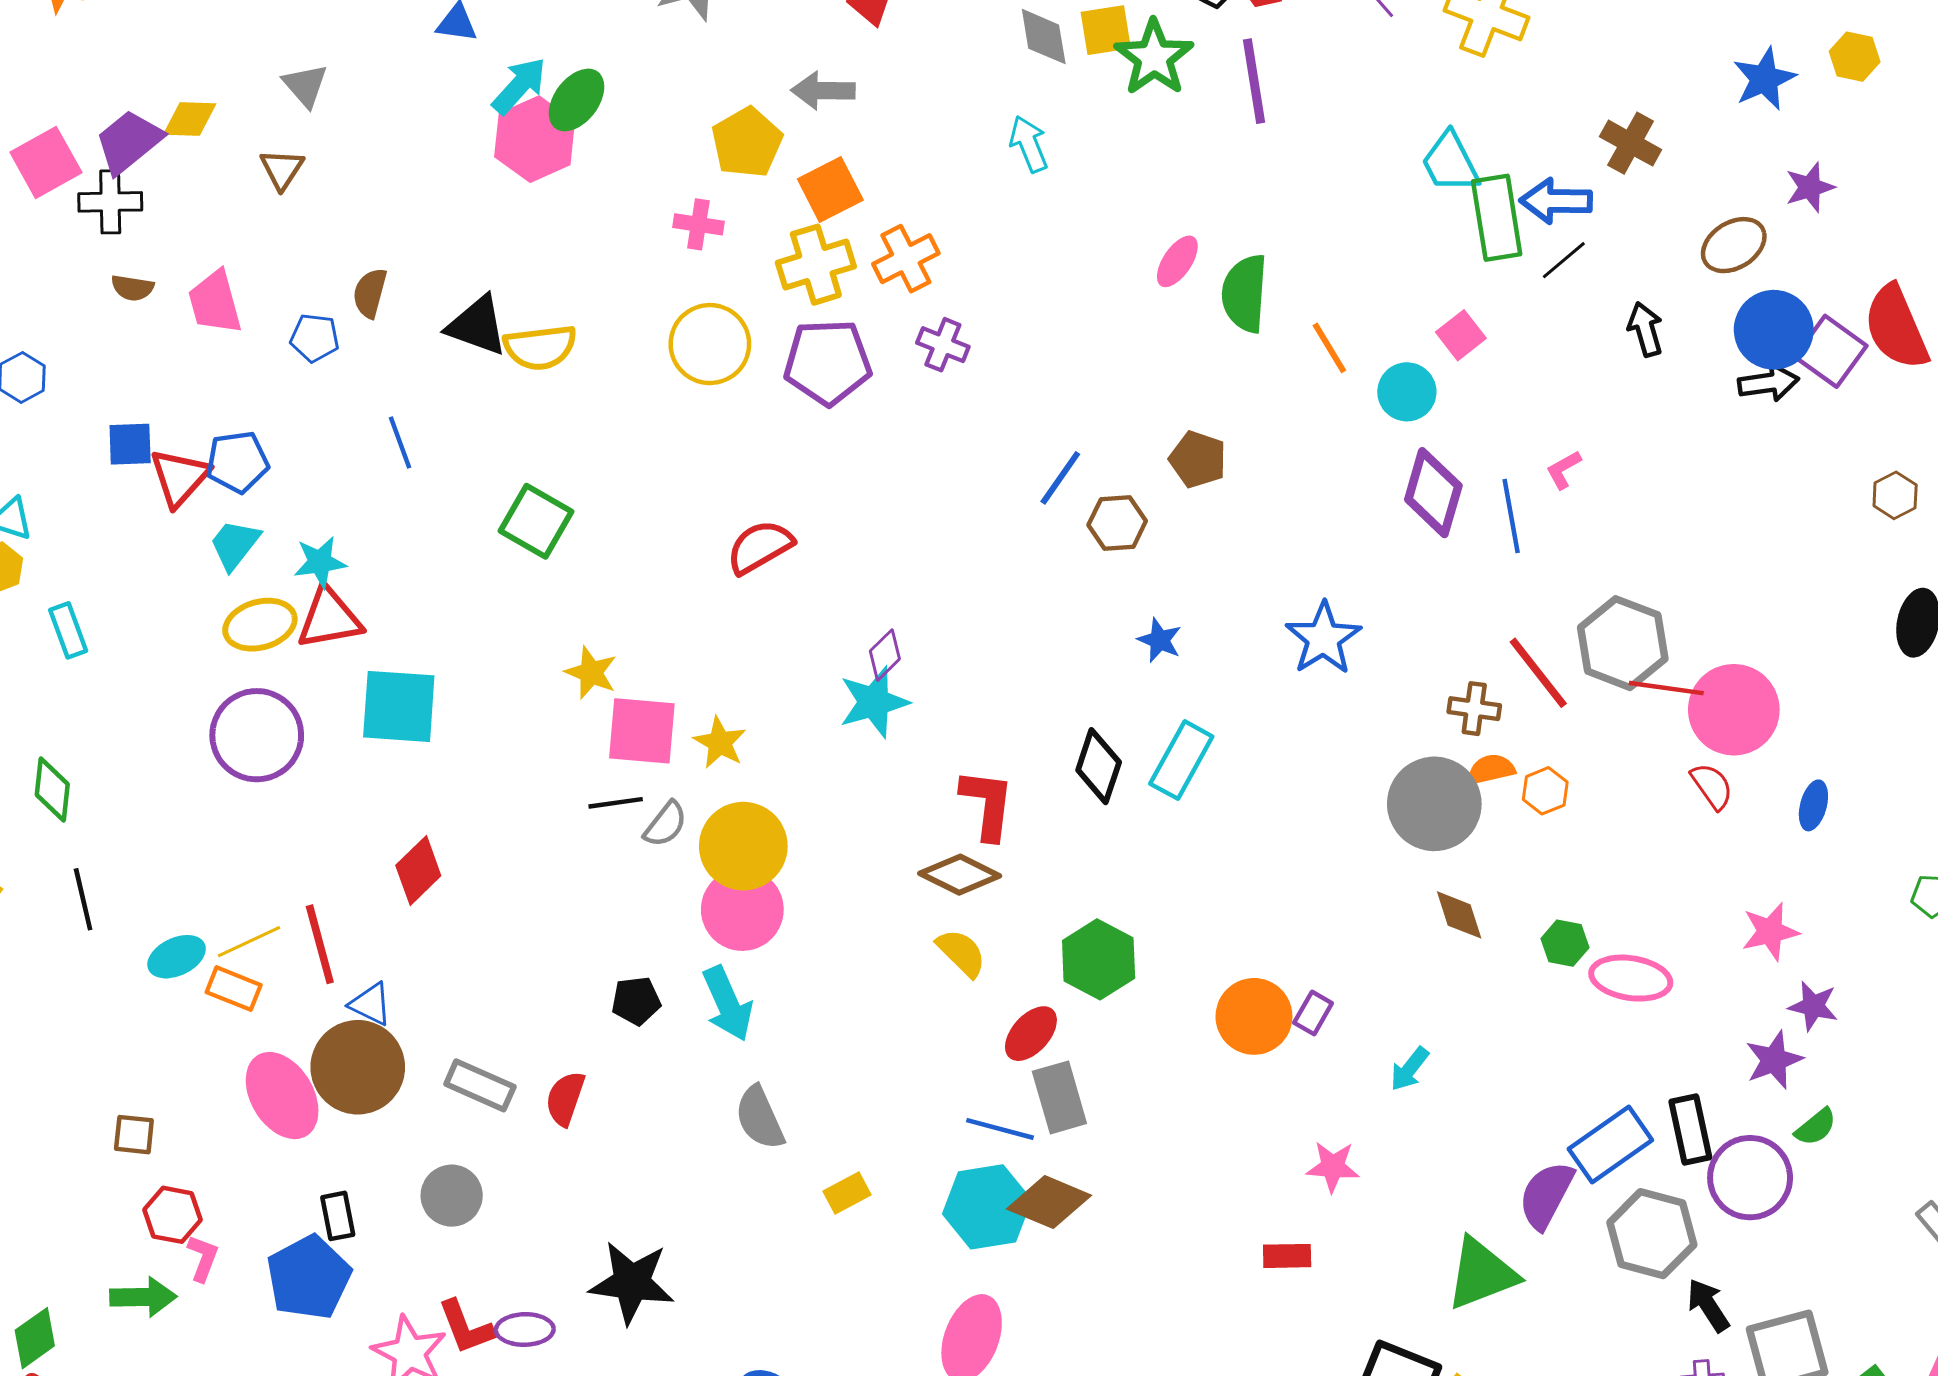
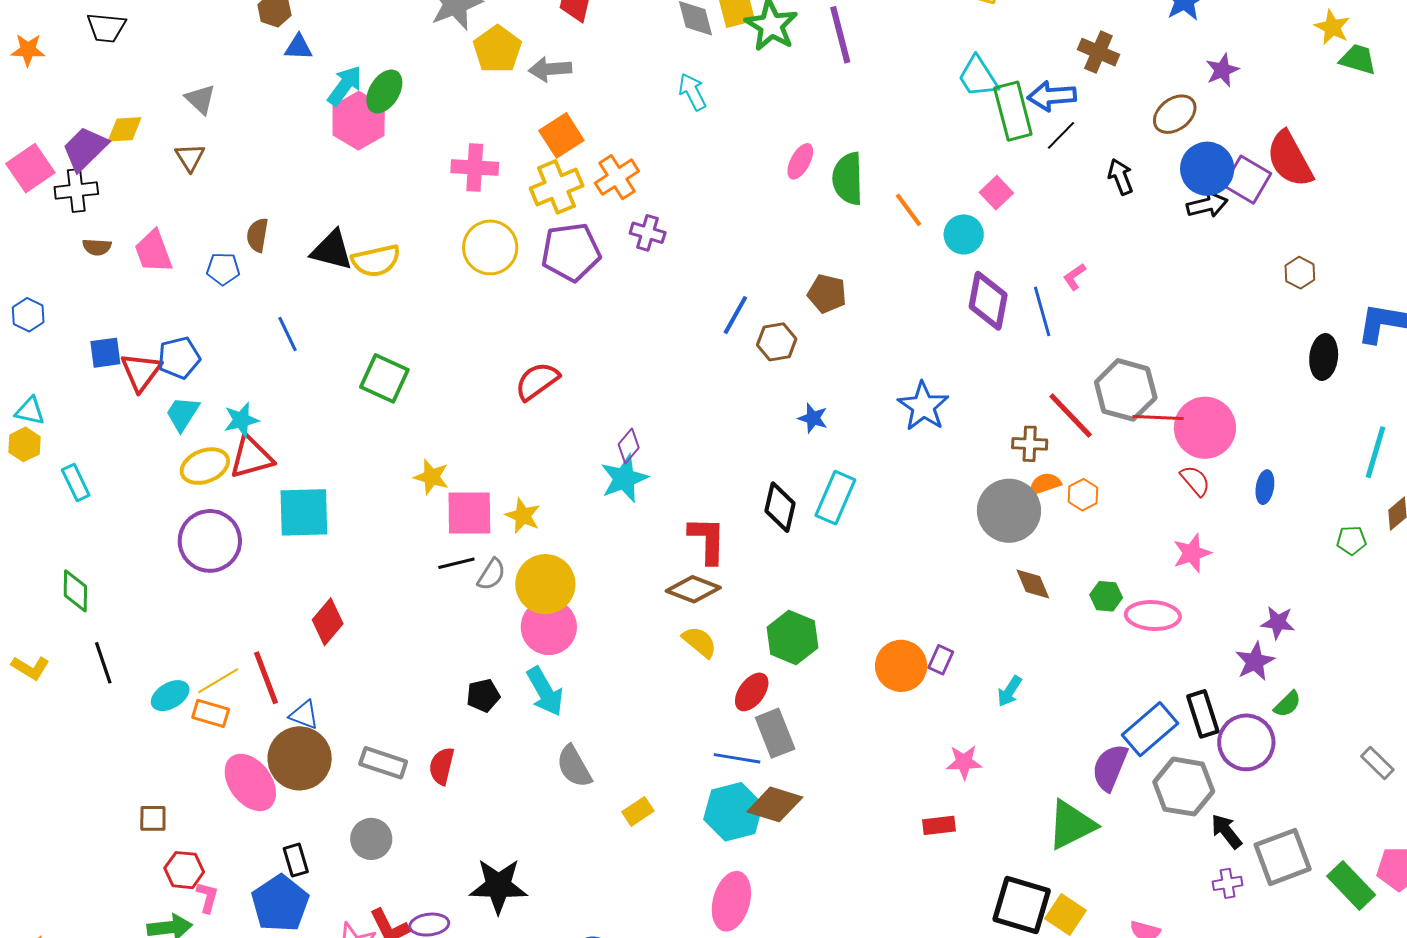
yellow pentagon: (747, 143) -> (497, 49), moved
pink cross: (698, 224) -> (475, 167), size x1.4
pink star: (1770, 932) -> (1192, 553), moved

